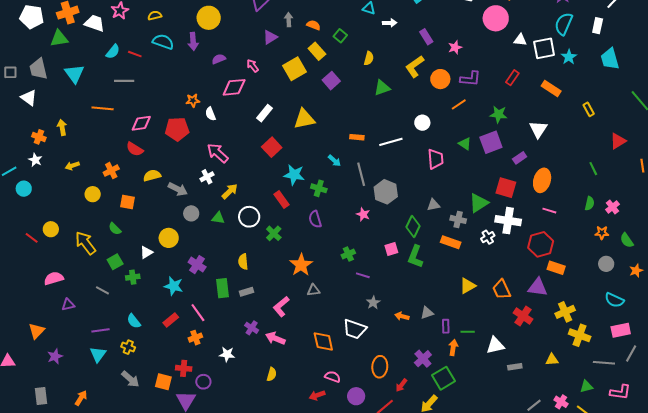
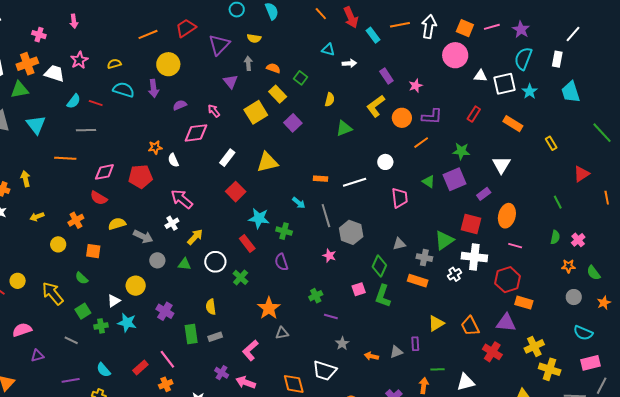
purple triangle: (270, 37) -> (230, 82), turned -35
cyan star: (174, 286) -> (127, 323), moved
purple rectangle: (446, 326) -> (415, 344), moved

